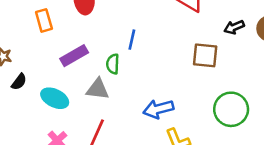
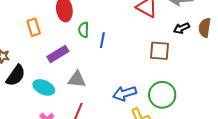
green semicircle: (113, 64) -> (84, 30), moved
black semicircle: (19, 82) -> (16, 76), size x1.6
green circle: (231, 109) -> (162, 95), moved

